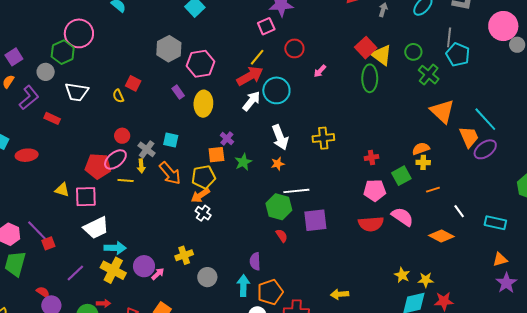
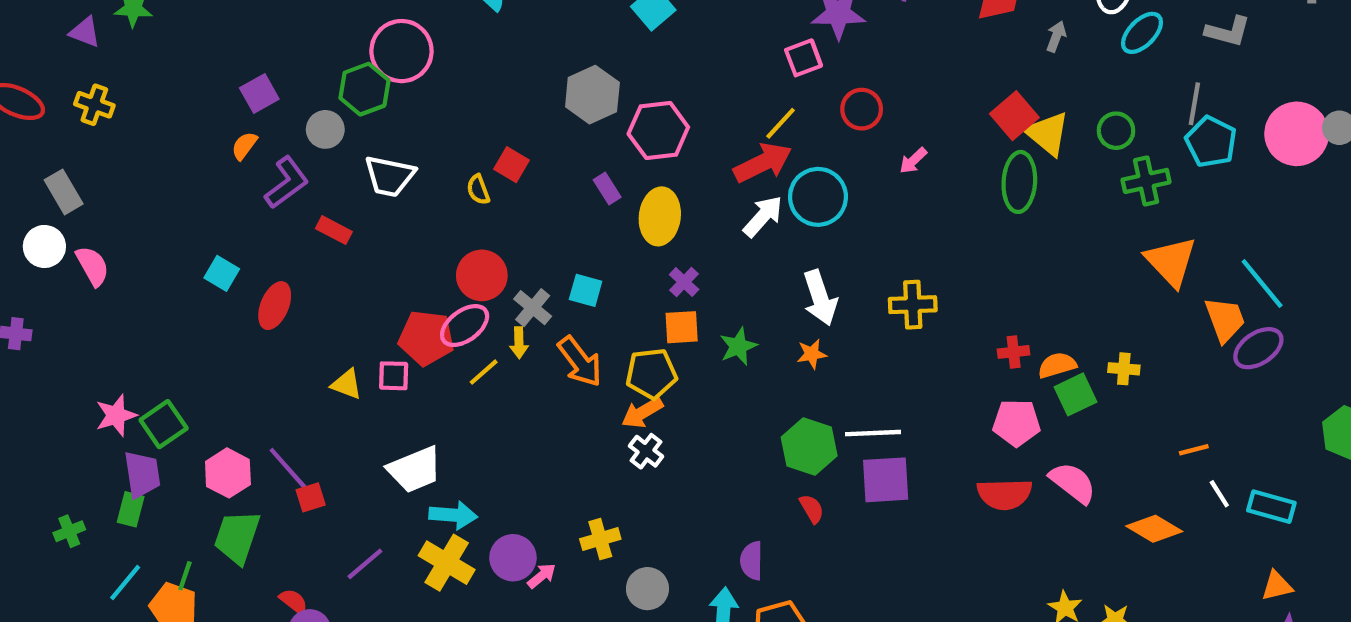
pink circle: (503, 26) -> (1297, 134), moved
green cross: (429, 75) -> (1146, 181), turned 35
red circle: (122, 136) -> (482, 275), size x1.5
purple cross: (227, 139) -> (684, 282), moved
orange semicircle: (421, 149) -> (1057, 365), moved
red ellipse: (27, 155) -> (275, 306), turned -65
yellow line: (126, 181) -> (484, 372), turned -49
orange line: (433, 190) -> (1194, 450), moved
white line: (296, 191) -> (873, 433), moved
pink square: (86, 197) -> (394, 376), moved, size x0.7
white line: (459, 211) -> (1219, 494), moved

